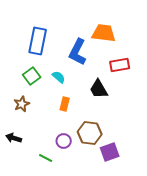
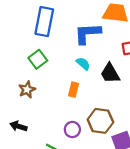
blue L-shape: (78, 52) -> (87, 33), turned 60
cyan semicircle: (59, 77) -> (83, 64), moved

